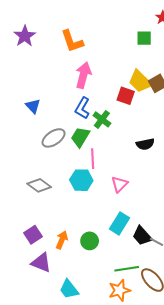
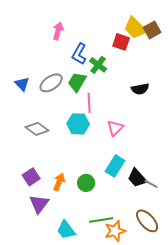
pink arrow: (83, 75) -> (58, 31), moved, size x0.7
blue triangle: (33, 106) -> (22, 84), moved
purple triangle: (41, 263) -> (39, 204), turned 45
green line: (127, 269) -> (101, 220), moved

